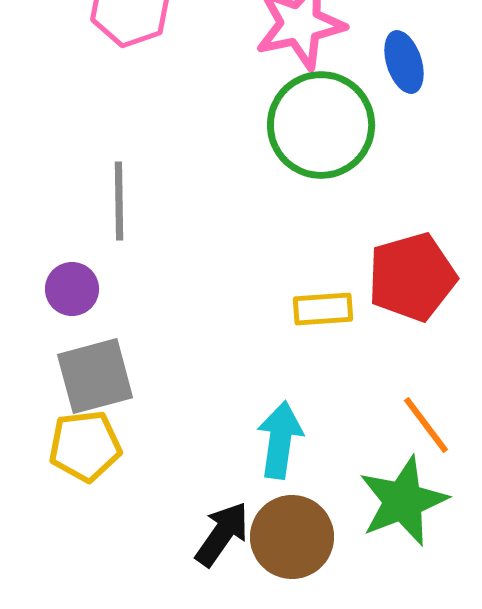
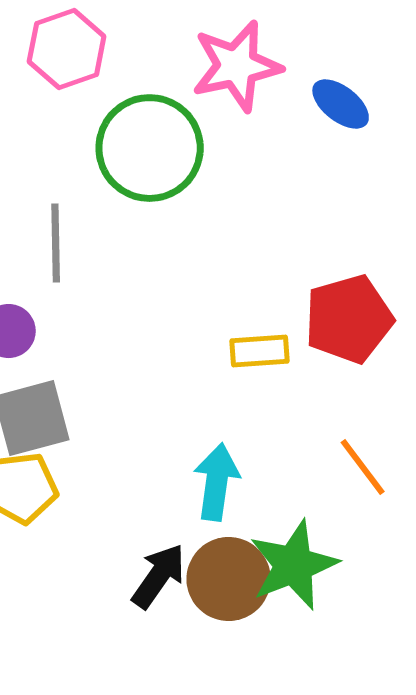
blue ellipse: (404, 62) -> (341, 104), turned -34
green circle: (321, 125) -> (150, 148), moved
green star: (403, 501) -> (294, 565), moved

